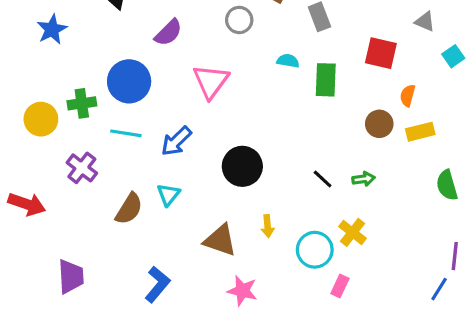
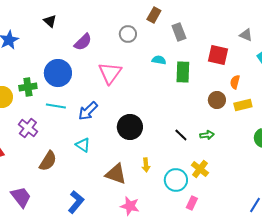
cyan triangle: (168, 195) -> (83, 145), turned -35
brown semicircle: (129, 209) -> (48, 161), moved
purple trapezoid: (71, 276) -> (21, 197), turned -35

